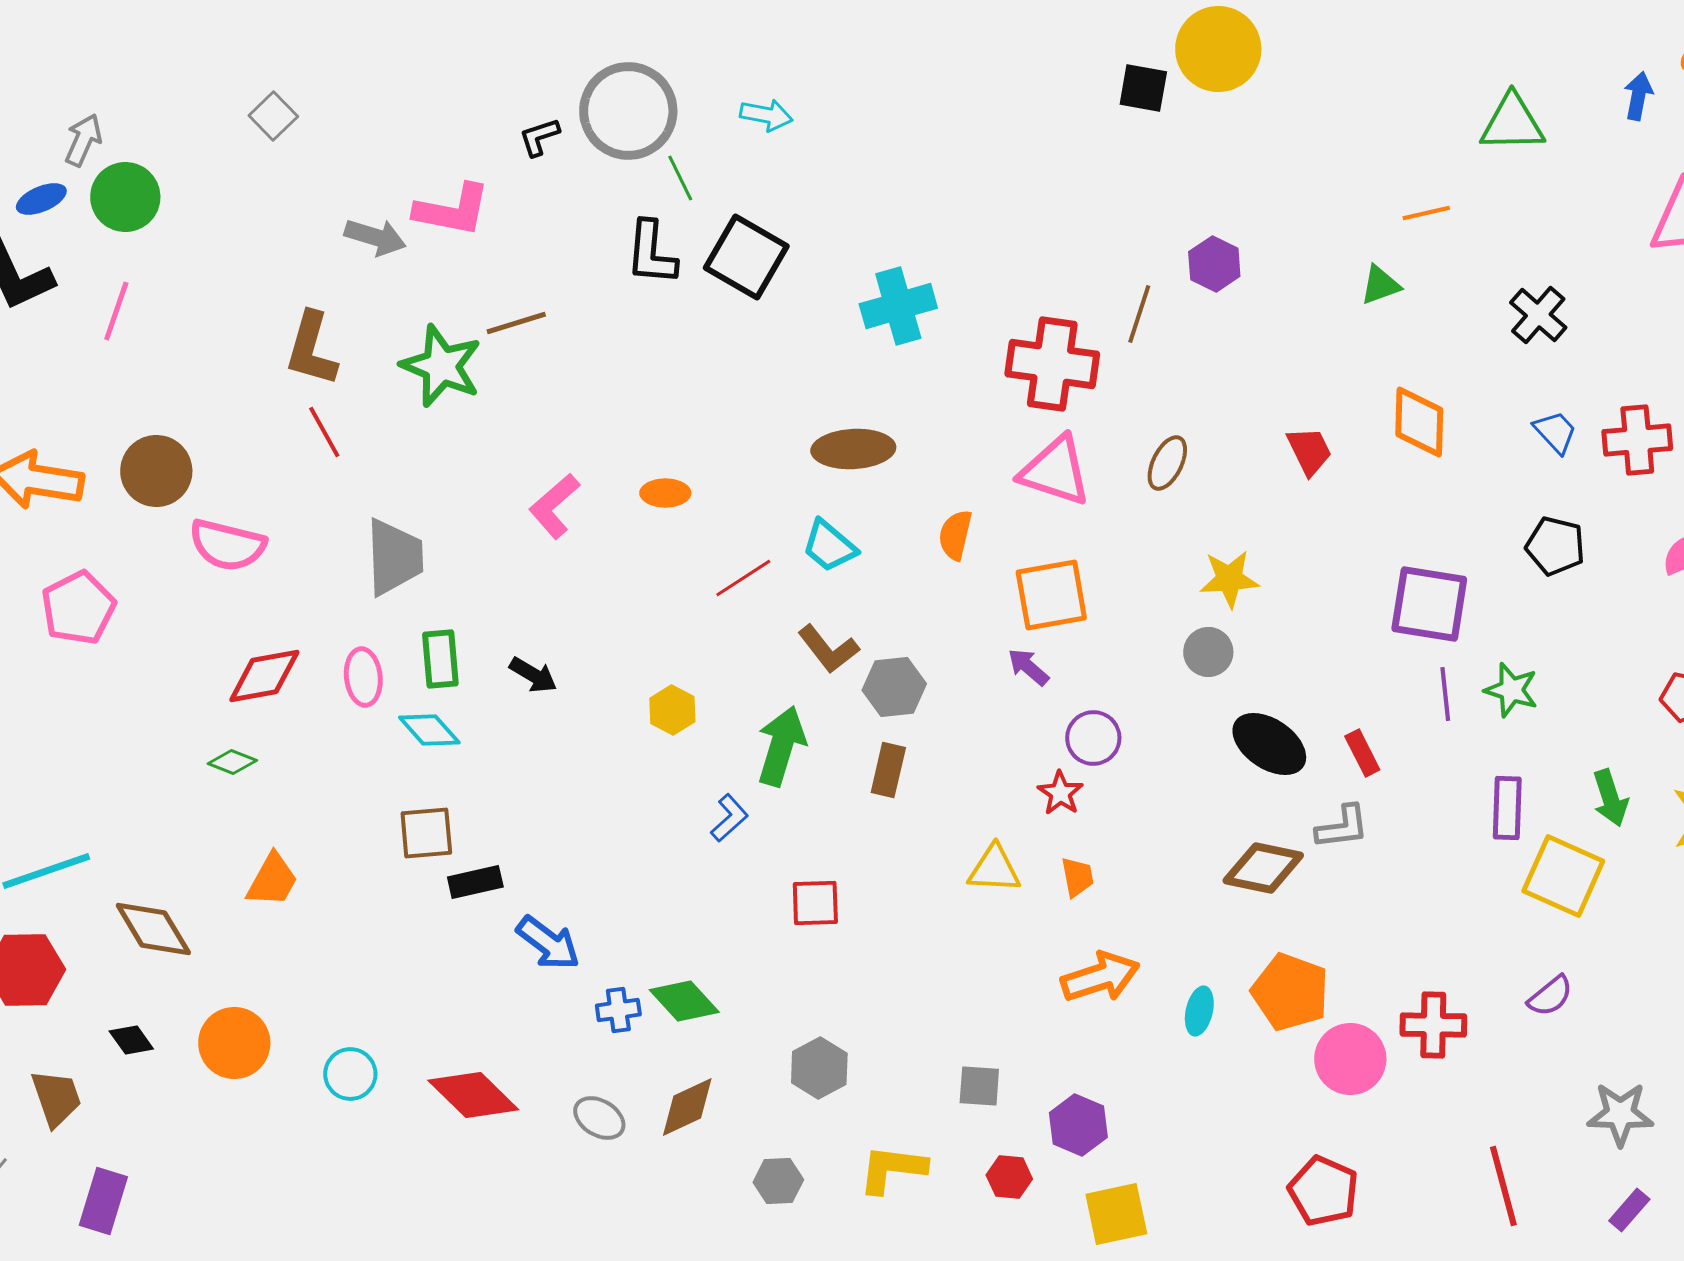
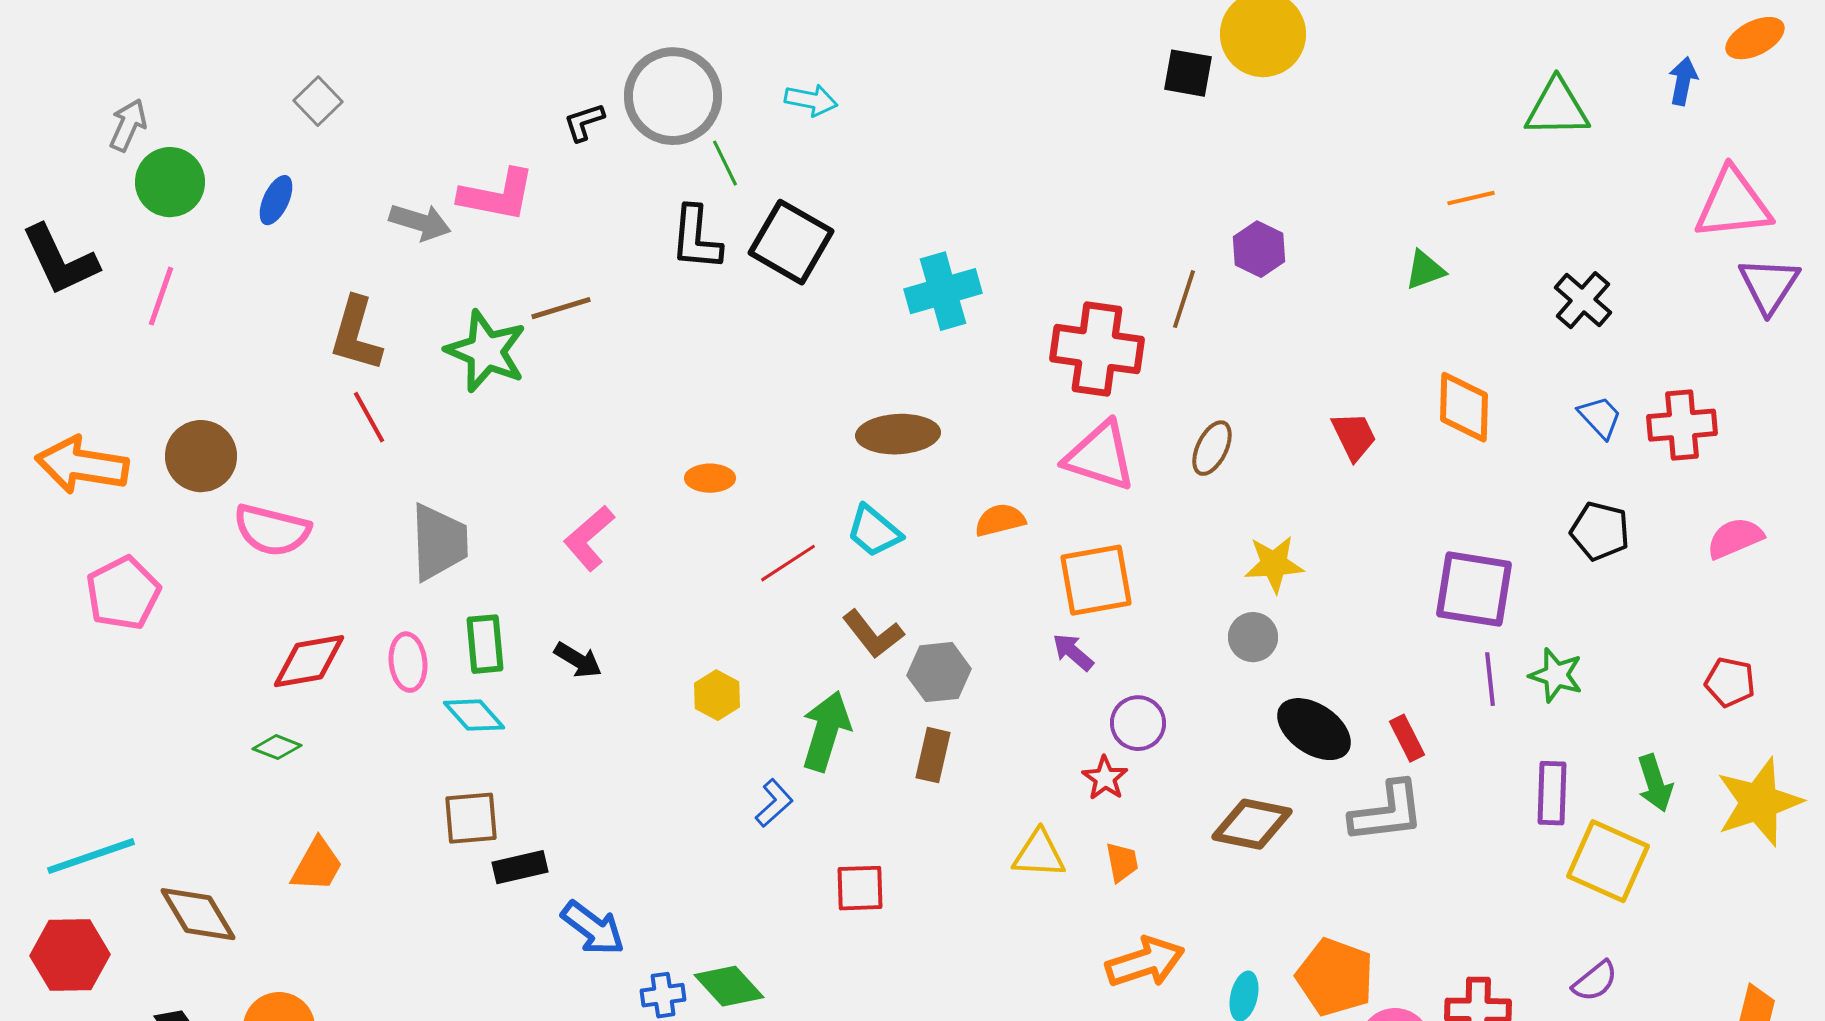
blue ellipse: (41, 199) -> (276, 200), moved, turned -42
pink L-shape: (554, 506) -> (589, 538), moved
orange semicircle: (955, 535) -> (1000, 520), turned 63
gray L-shape: (1342, 827) -> (1387, 812), size x1.4
brown diamond: (1263, 868) -> (1252, 824), moved

